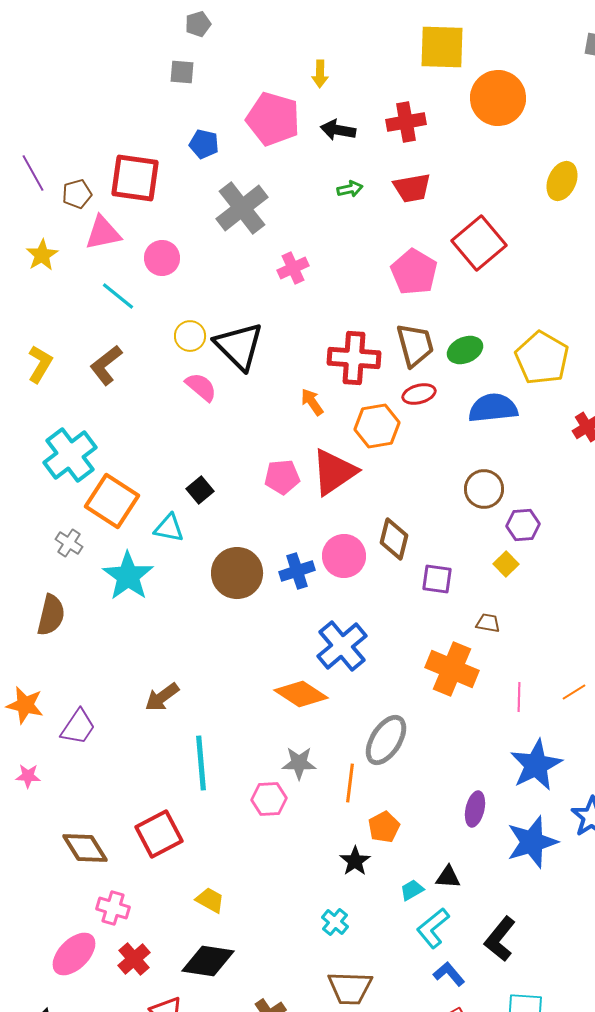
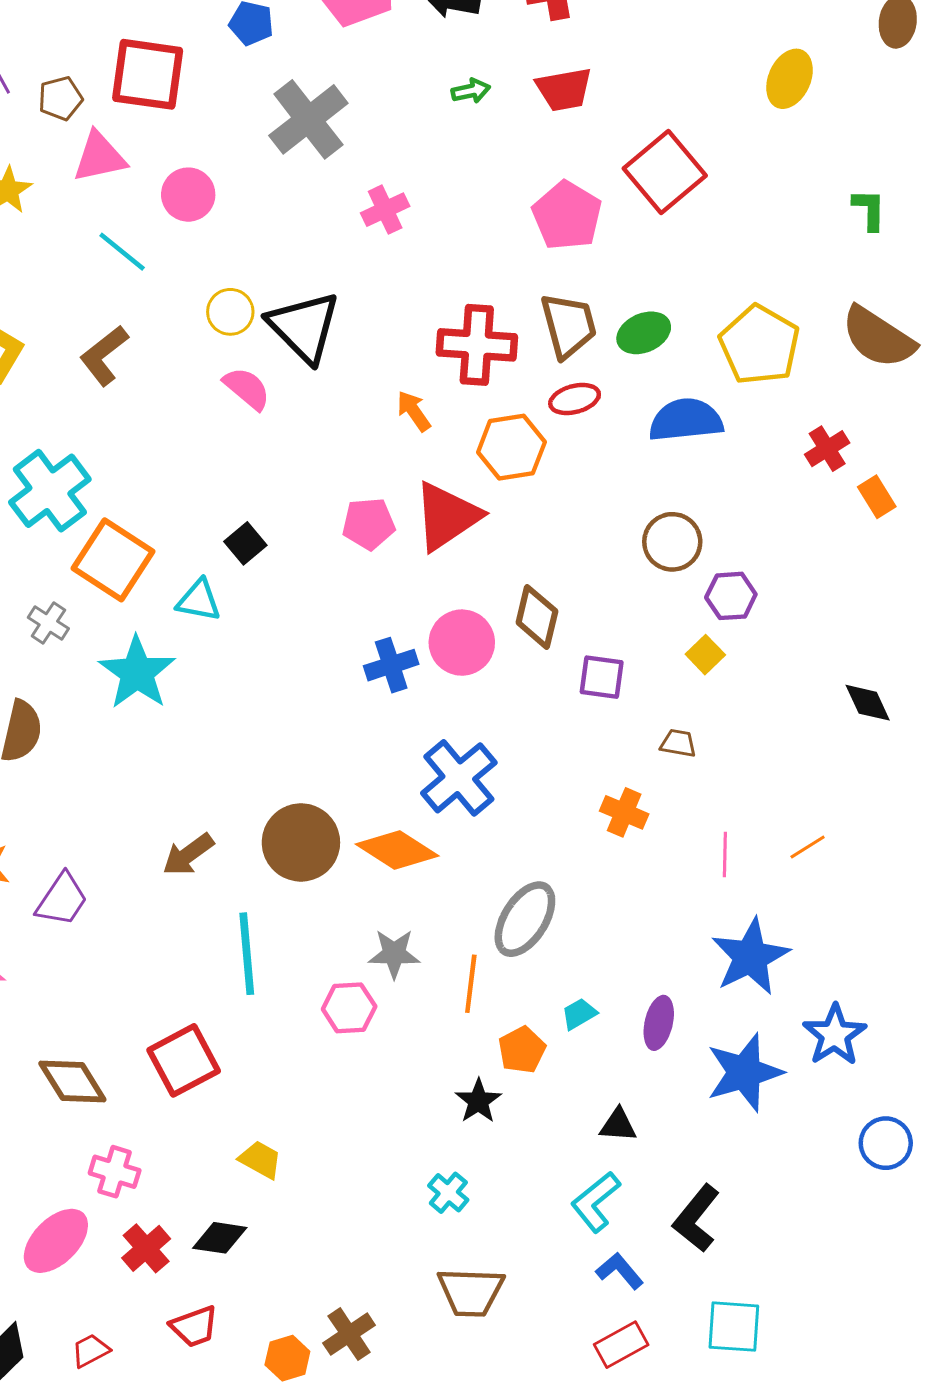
brown circle: (237, 573) -> (301, 842), moved
orange cross: (452, 669) -> (624, 812), size x0.6
cyan trapezoid: (412, 890) -> (579, 1014), moved
black diamond: (208, 961) -> (220, 1238), moved, size x0.7

